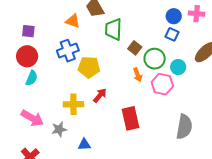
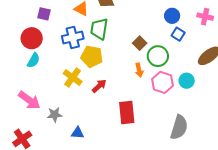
blue circle: (174, 16) -> (172, 16), moved
green trapezoid: (113, 29) -> (99, 29), moved
purple square: (28, 31) -> (44, 14), moved
cyan circle: (178, 67) -> (187, 81), moved
yellow cross: (73, 104) -> (73, 78), moved, turned 30

